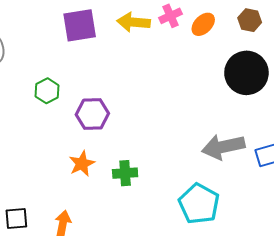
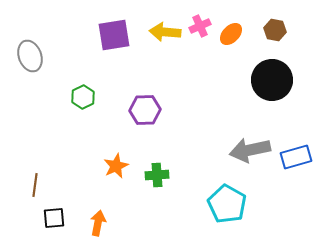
purple hexagon: (92, 114) -> (145, 110), moved

